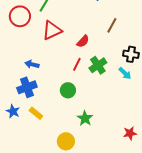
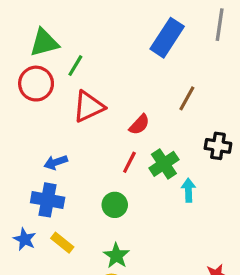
blue arrow: (32, 64) -> (56, 162), turned -32
cyan arrow: (125, 73) -> (188, 190), moved, turned -136
blue cross: (27, 87) -> (48, 200), turned 30
green star: (85, 118) -> (116, 256), moved

